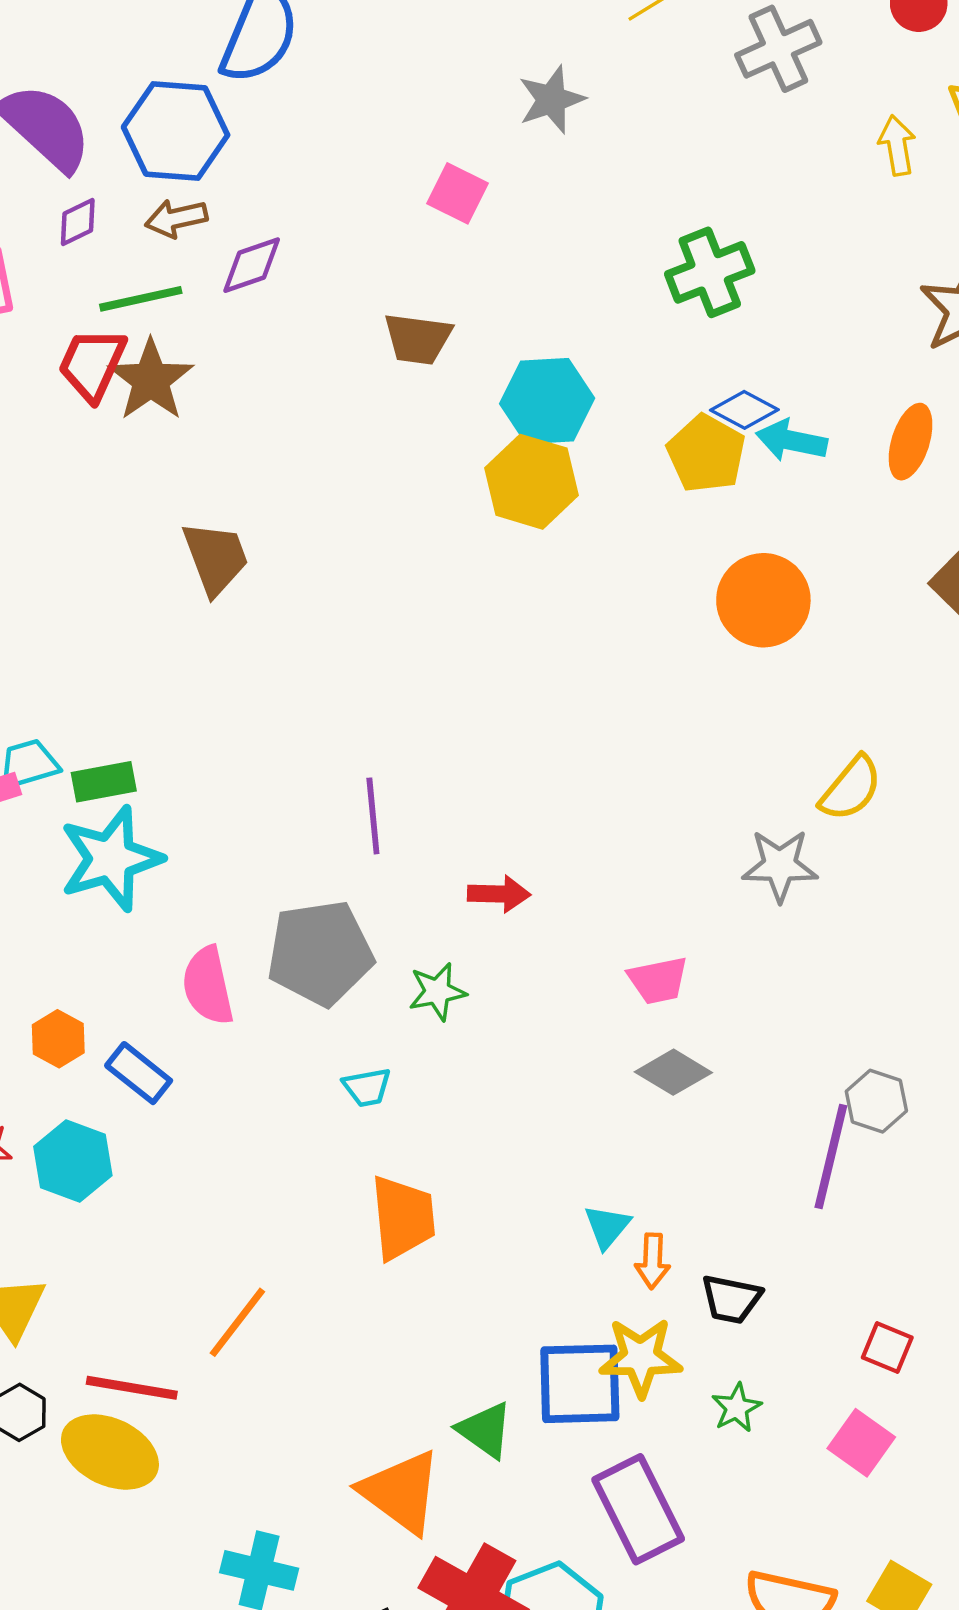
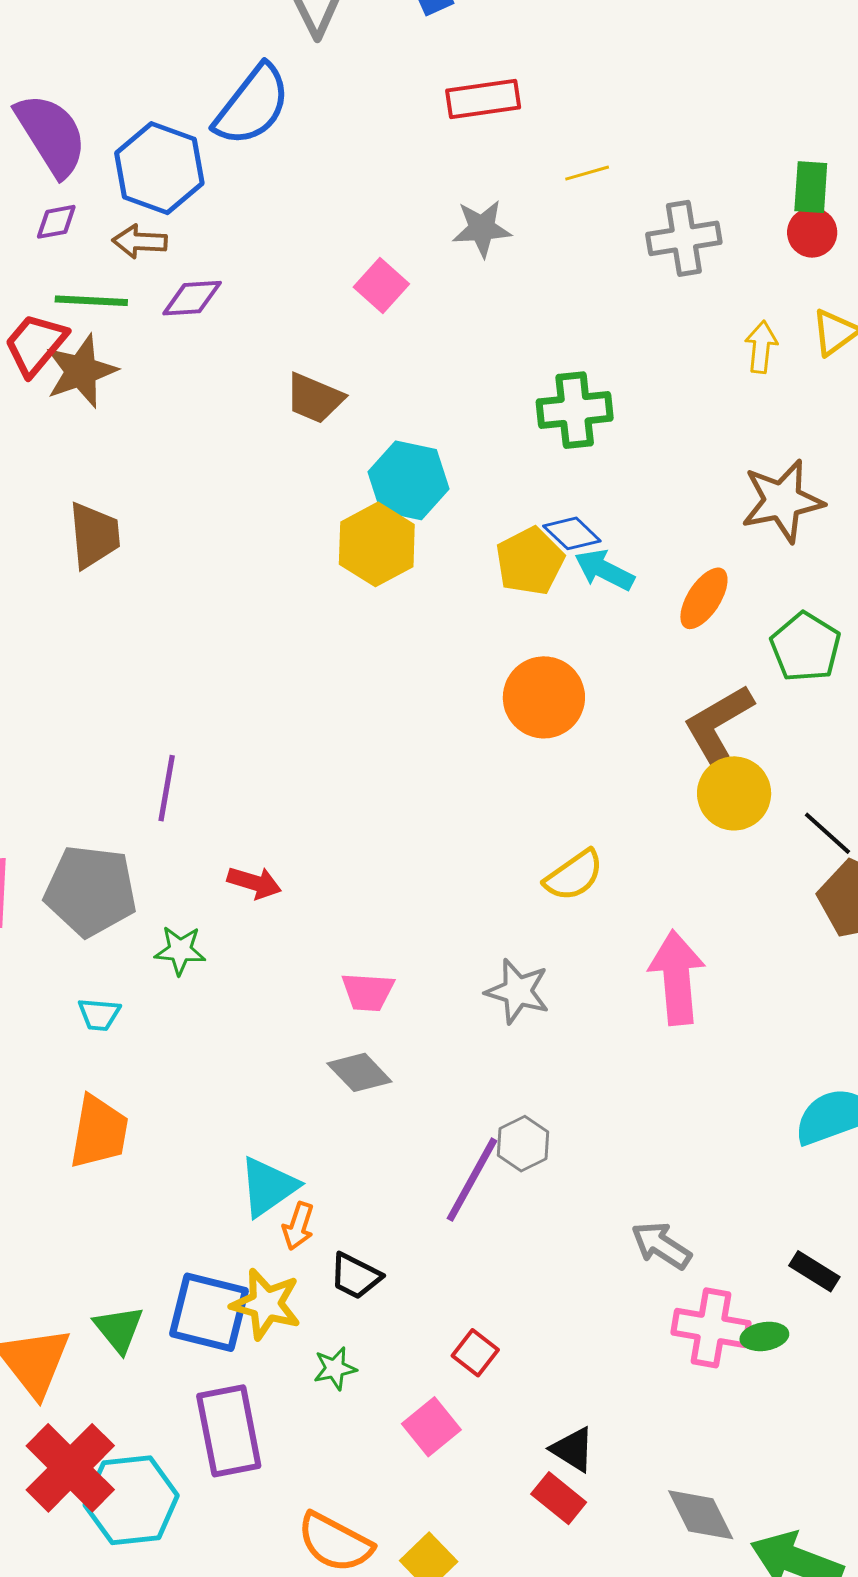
gray star: (780, 866) -> (518, 991), moved
cyan triangle: (607, 1227) -> (268, 1187), size x1.5

